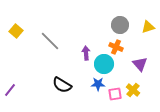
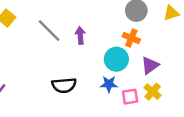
purple arrow: (86, 53) -> (80, 35), moved
purple triangle: (140, 64) -> (150, 65), moved, turned 35
black semicircle: (62, 85) -> (64, 85), turned -36

